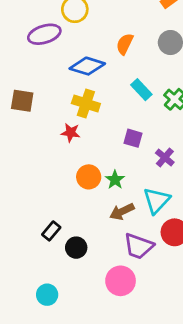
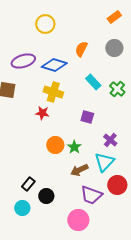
purple ellipse: (44, 34) -> (23, 61), moved
purple cross: (165, 158) -> (110, 140), moved
cyan circle: (47, 295) -> (22, 208), moved

